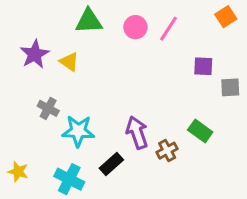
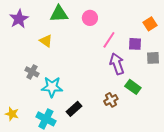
orange square: (226, 17) -> (150, 24), moved
pink line: (169, 29) -> (109, 40), moved
purple star: (35, 54) -> (19, 19), moved
purple arrow: (137, 132) -> (117, 64), moved

